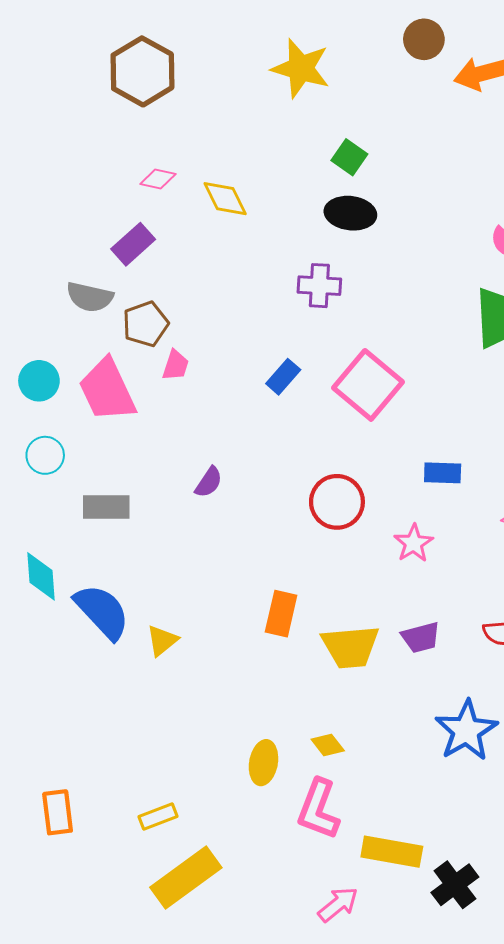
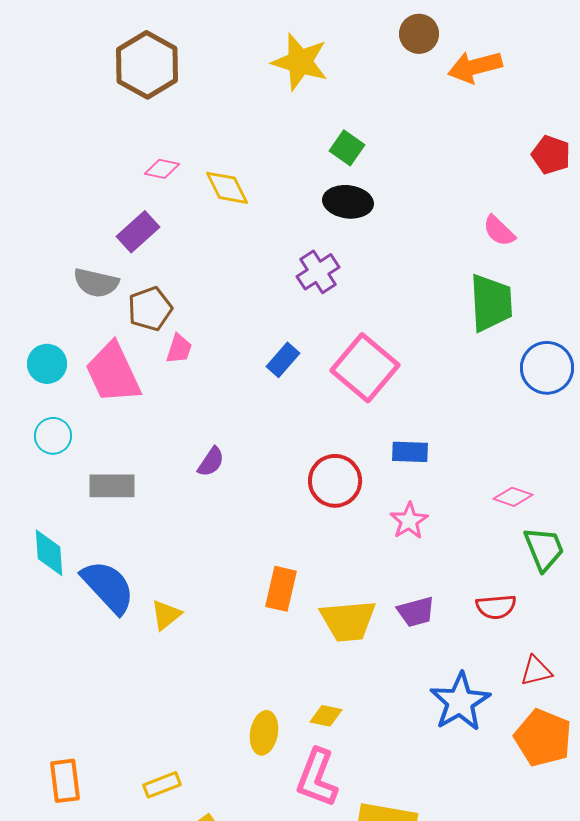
purple cross: (319, 286) -> (318, 272), turned -36
blue rectangle: (443, 473) -> (410, 452), moved
yellow diamond: (328, 745) -> (326, 716), turned -40

